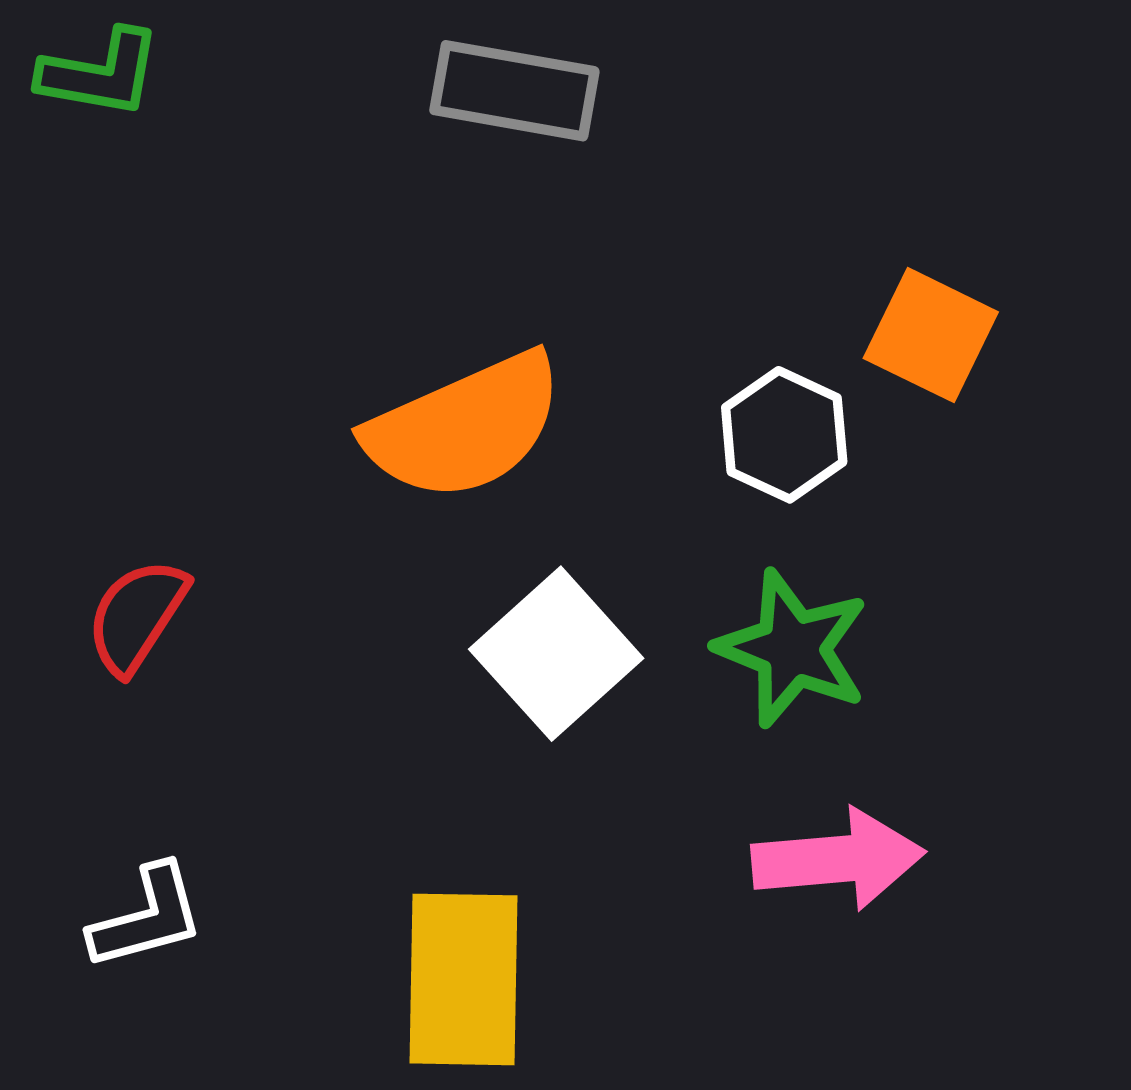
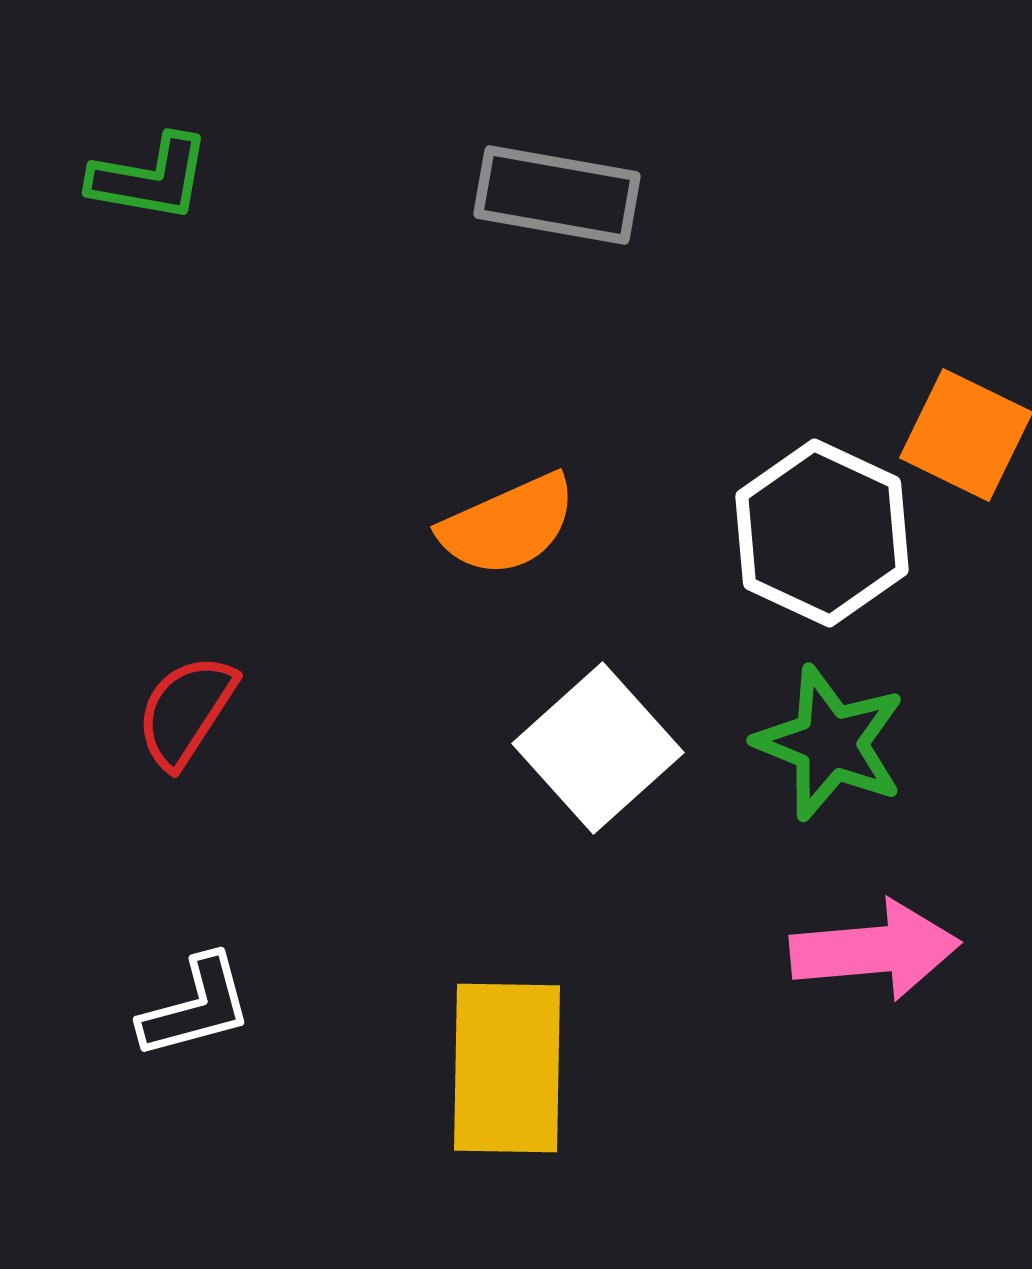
orange semicircle: (465, 427) -> (508, 525), size x0.7
white hexagon: (784, 435) -> (822, 533), size x1.4

